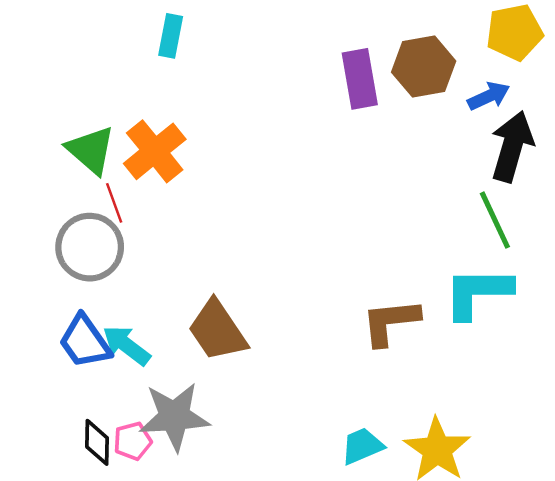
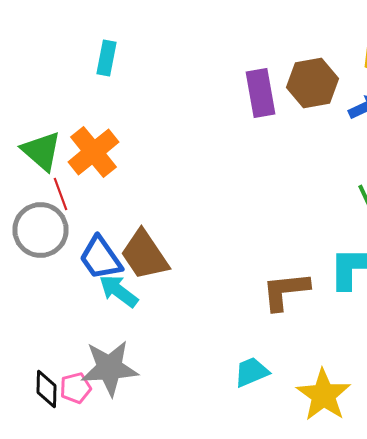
brown trapezoid: (217, 331) -> (144, 255), moved
blue trapezoid: (85, 342) -> (100, 258), moved
cyan arrow: (126, 345) -> (118, 291), moved
cyan trapezoid: (362, 446) -> (252, 372), moved

